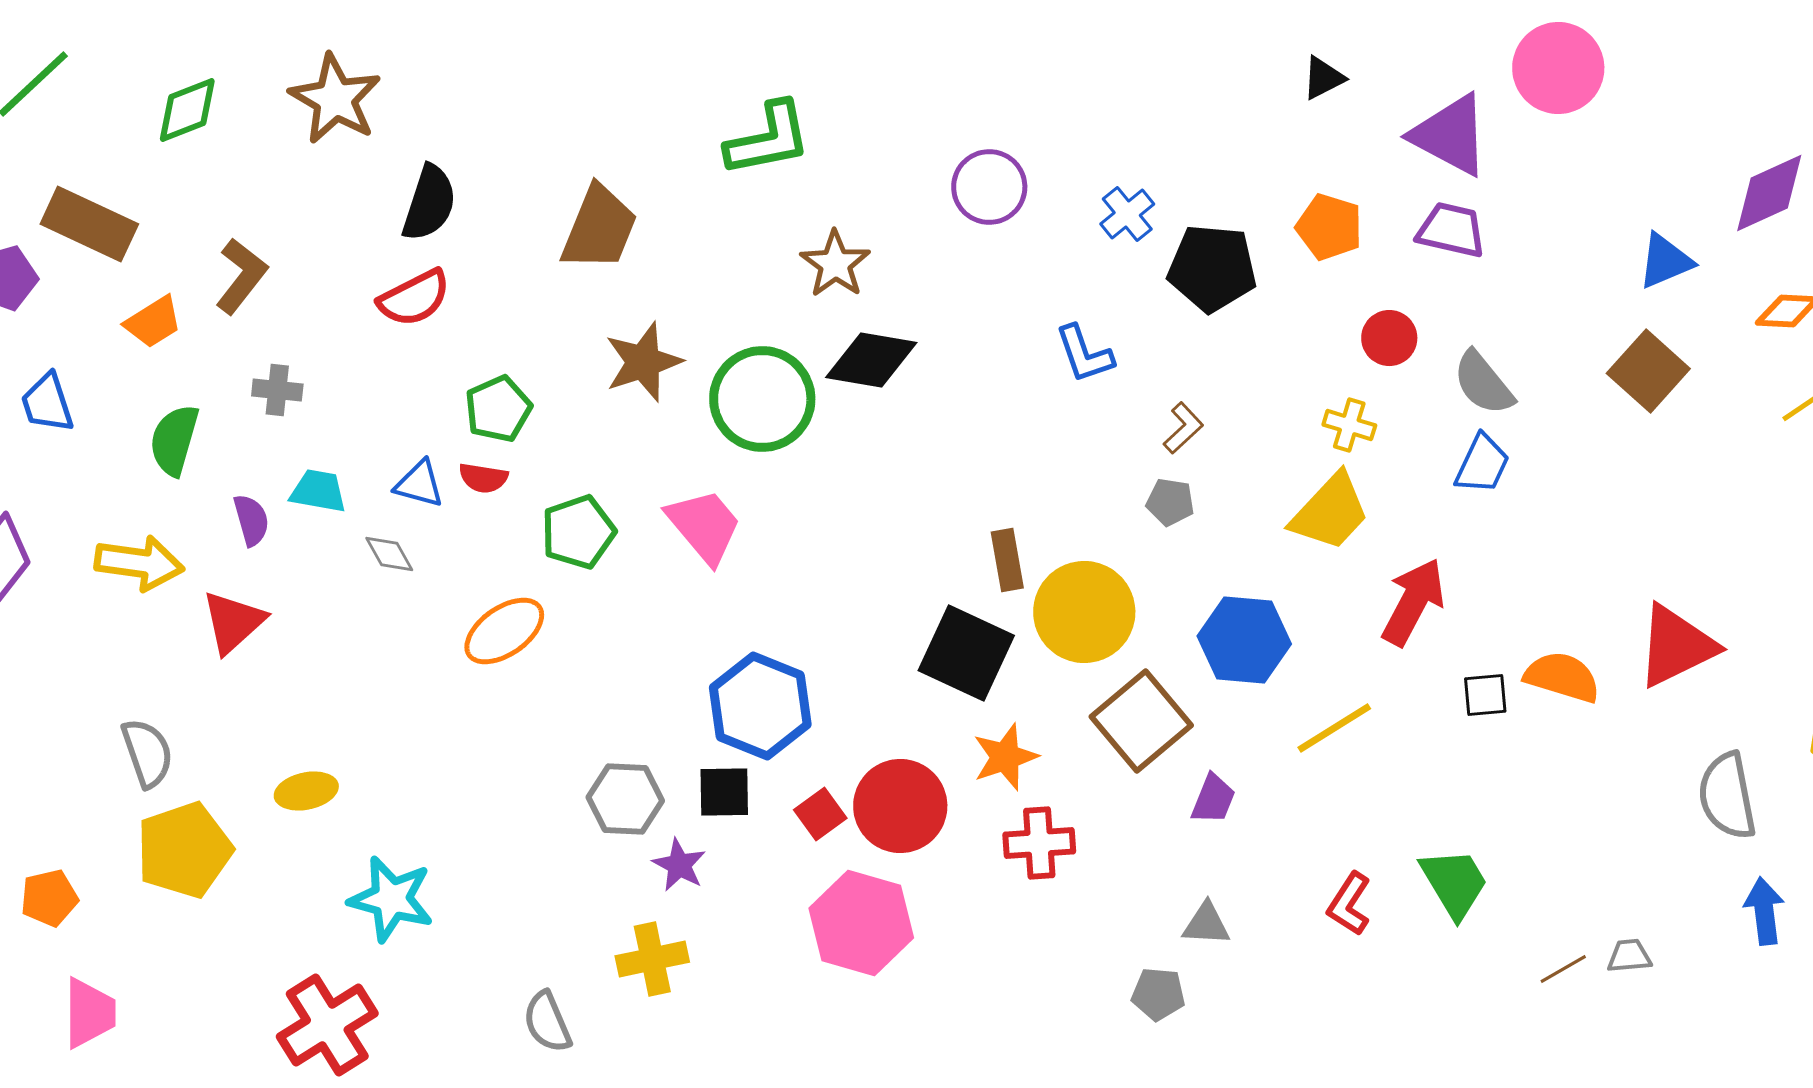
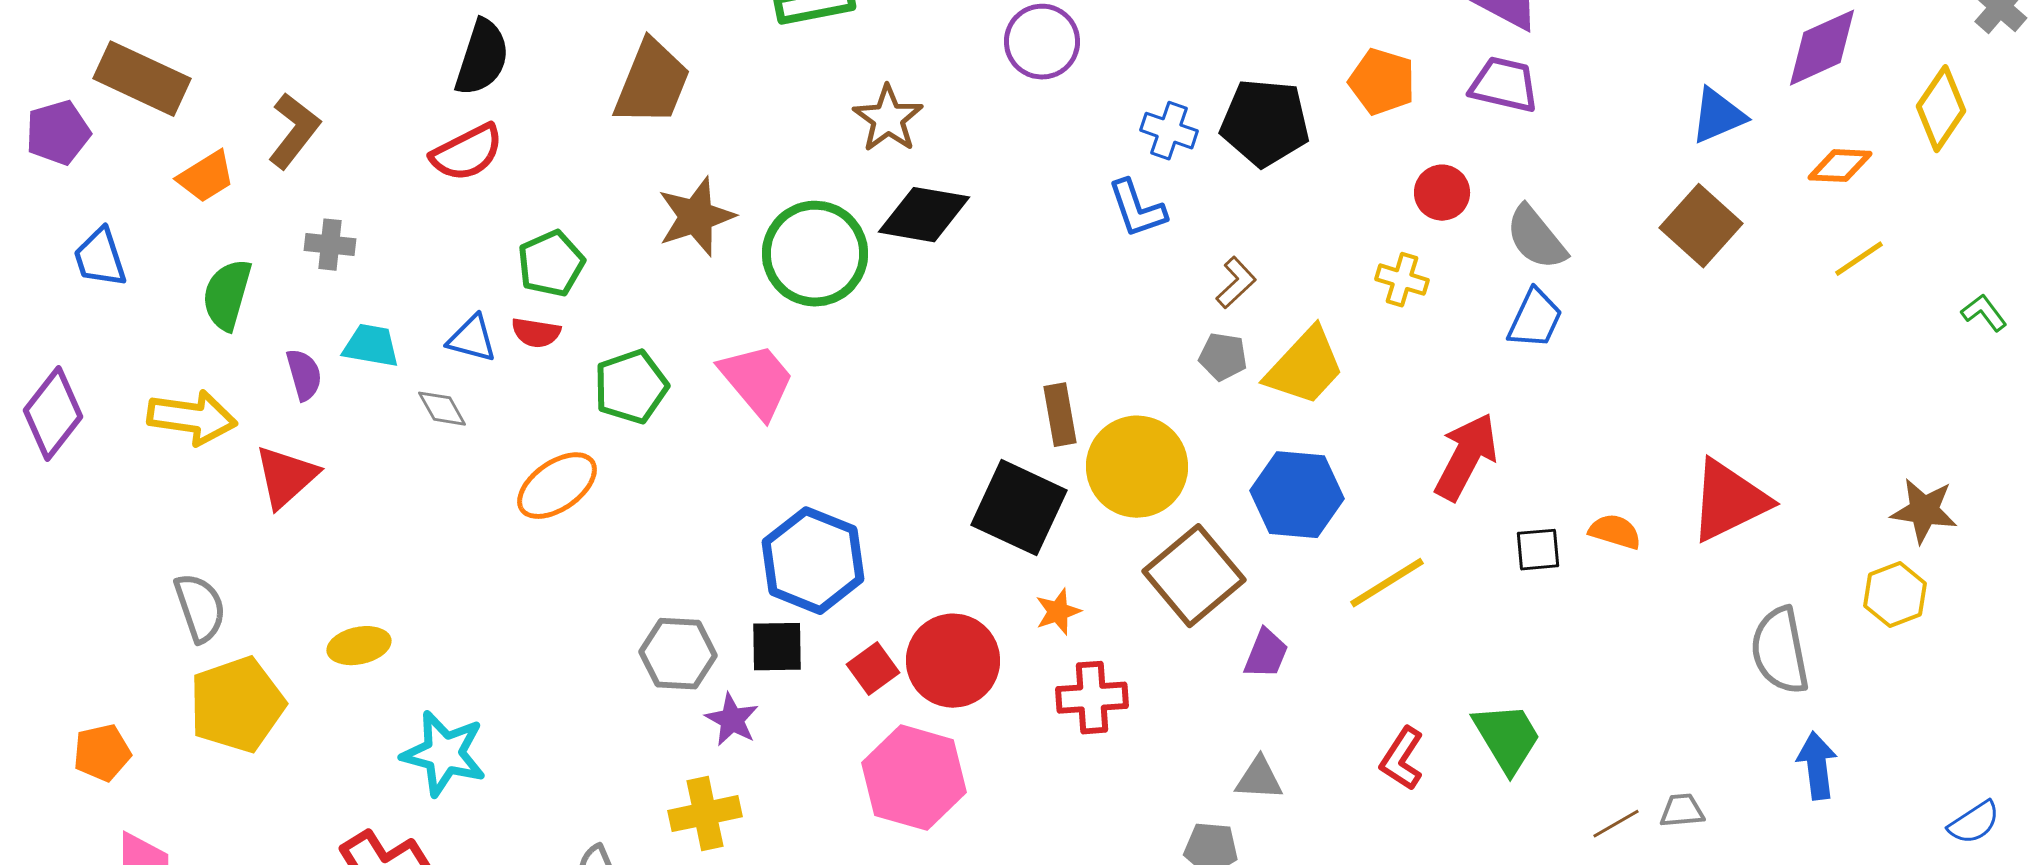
blue cross: (1127, 214) -> (1169, 131), moved, turned -32
yellow trapezoid: (1330, 512) -> (1305, 367), moved
orange semicircle: (1562, 677) -> (1615, 532), size x0.7
orange star: (1005, 757) -> (1058, 612), size x0.7

